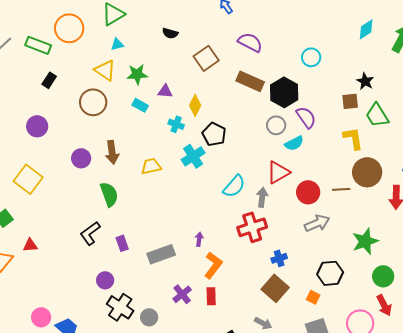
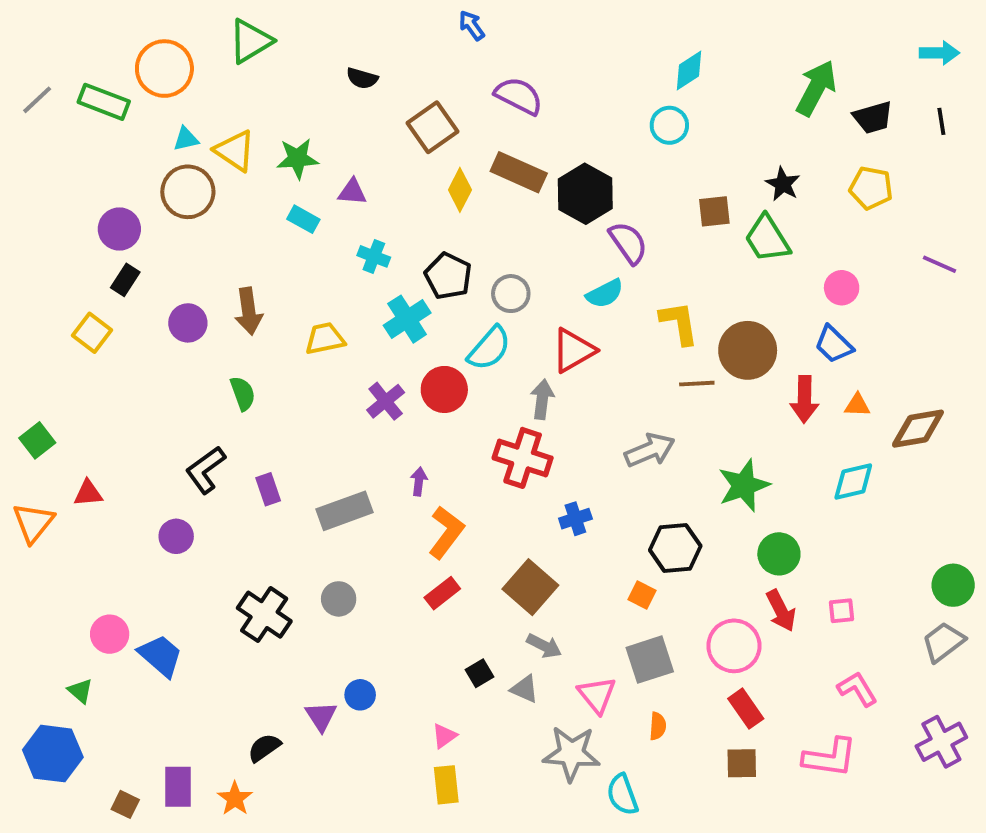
cyan diamond: (366, 29) -> (689, 70), moved
cyan triangle: (117, 44) -> (186, 139), moved
cyan circle: (311, 57) -> (669, 125), moved
black rectangle: (49, 80) -> (125, 280), moved
black star: (365, 81) -> (783, 184), moved
brown circle: (93, 102) -> (188, 192), moved
yellow diamond: (195, 105) -> (460, 190), moved
gray circle: (276, 125) -> (511, 294), moved
purple circle: (37, 126) -> (119, 229), moved
yellow L-shape: (353, 138) -> (679, 323), moved
yellow square: (28, 179) -> (92, 333), moved, size x0.7
cyan semicircle: (234, 186) -> (489, 348), moved
red circle: (308, 192) -> (444, 389), moved
green semicircle: (109, 194) -> (243, 393), size x0.7
red cross: (252, 227) -> (523, 458), turned 36
purple circle: (105, 280) -> (176, 536), moved
brown square: (275, 288) -> (530, 587), moved
purple cross: (182, 294) -> (386, 401), moved
red rectangle: (211, 296) -> (442, 593), turned 54
gray circle: (149, 317) -> (339, 599), moved

